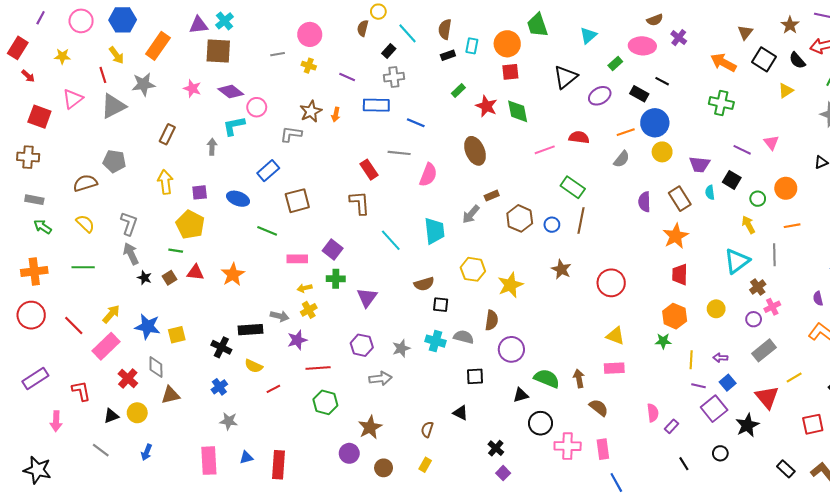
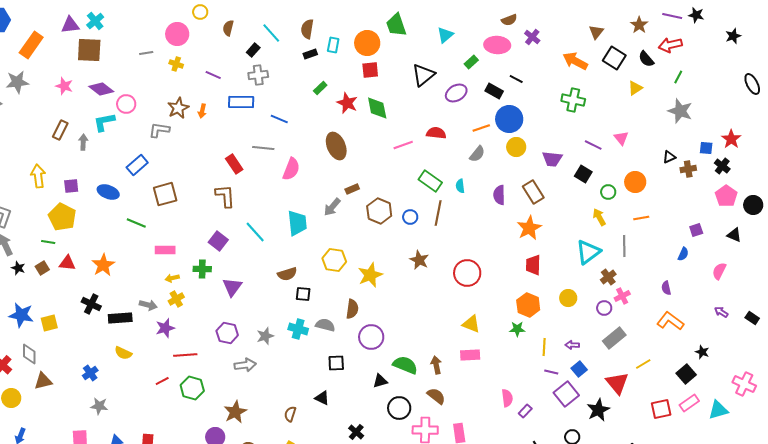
yellow circle: (378, 12) -> (200, 12), moved
brown rectangle: (167, 134) -> (60, 130), moved
cyan semicircle: (710, 192) -> (460, 186), moved
purple square: (333, 250) -> (218, 241), moved
black cross: (221, 347) -> (91, 304), moved
red line: (273, 389) -> (162, 381), moved
brown semicircle: (599, 408) -> (436, 396), moved

